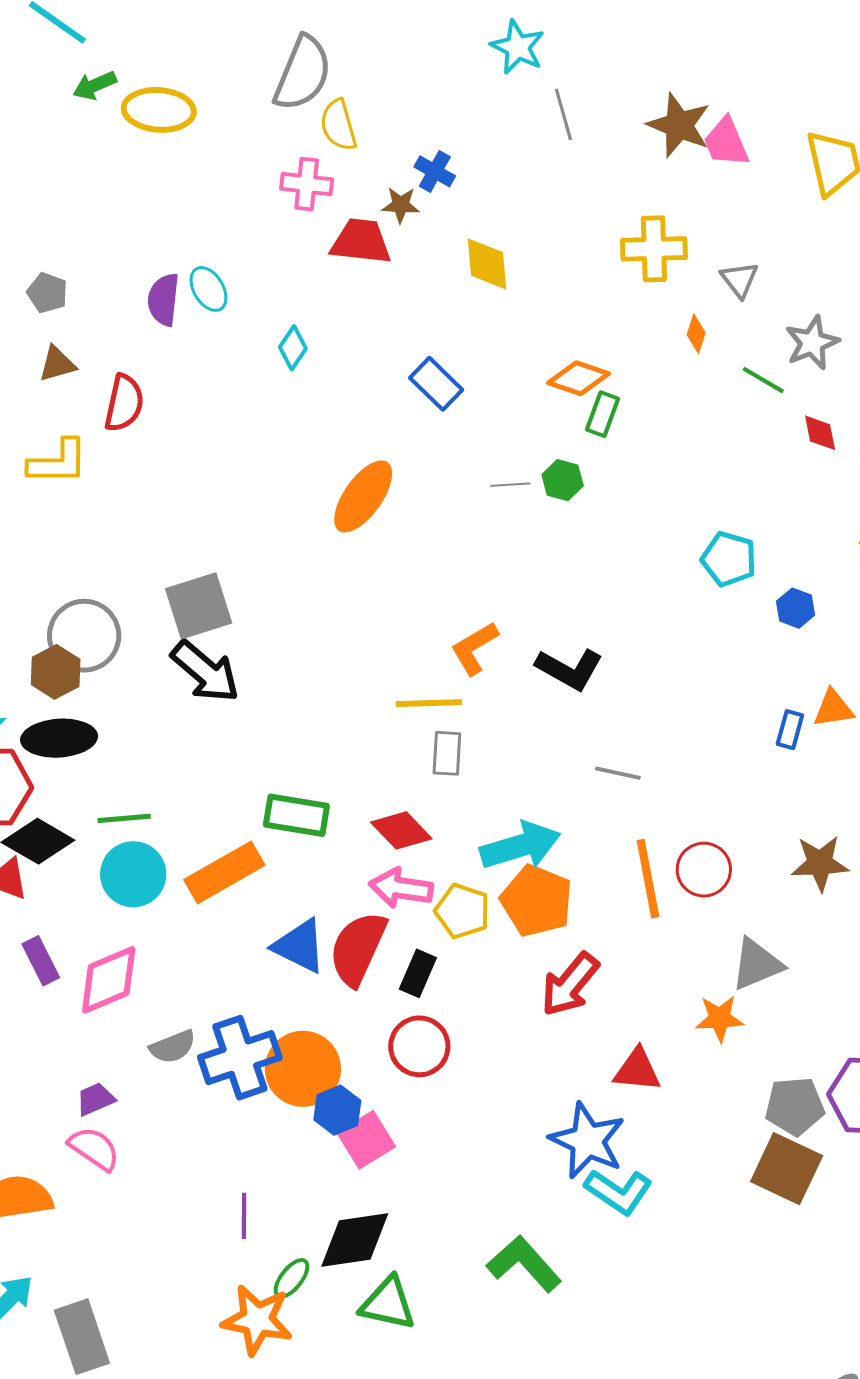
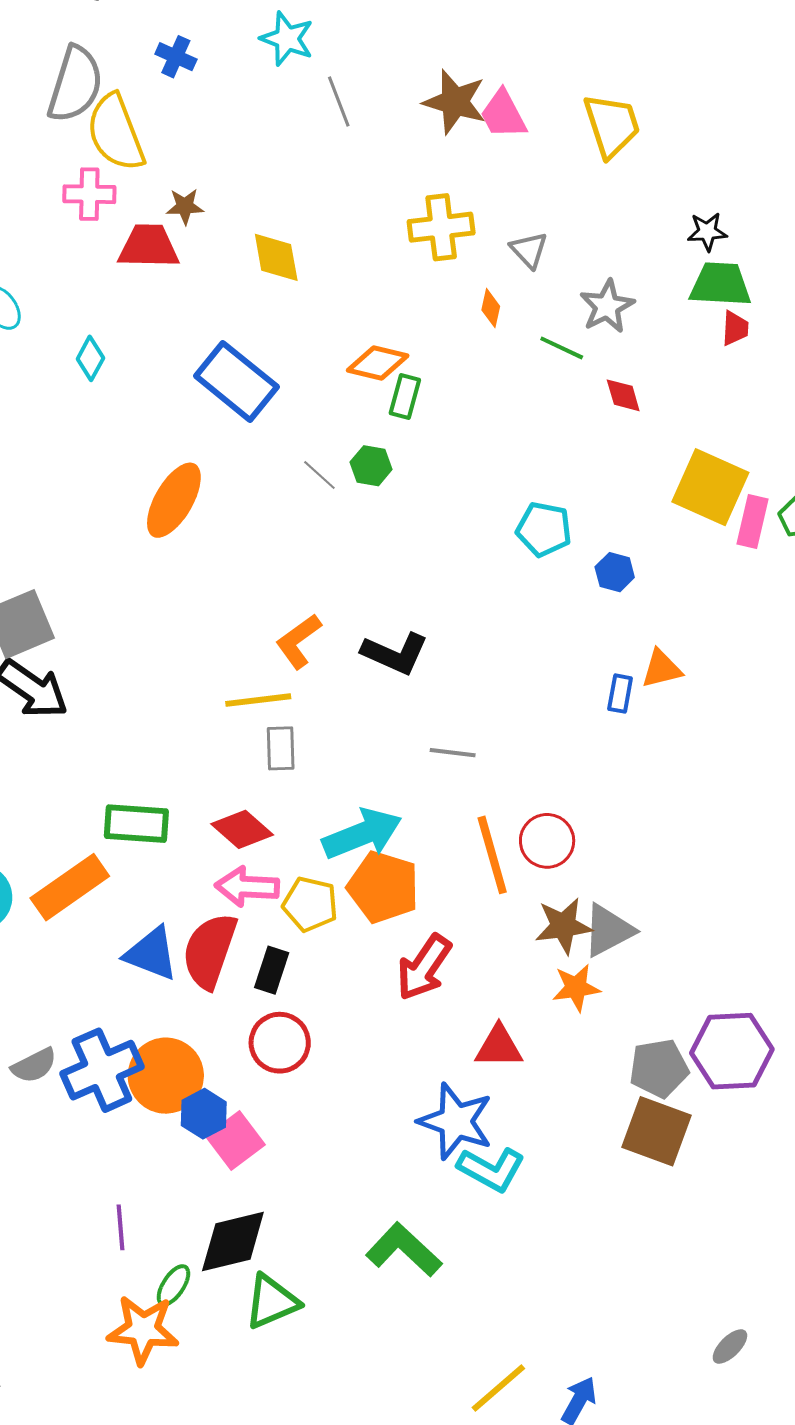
yellow semicircle: (338, 125) -> (116, 133), size x1.5
blue cross: (435, 171) -> (176, 57), moved
blue rectangle: (436, 384) -> (236, 381), size x1.5
gray line: (510, 485) -> (319, 475), turned 51
brown star: (820, 863) -> (563, 926), moved
green triangle: (388, 1304) -> (272, 1302), turned -30

